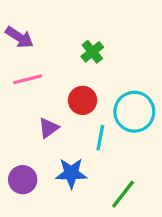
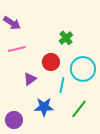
green cross: (92, 52) -> (66, 38), moved
purple circle: (23, 180) -> (14, 120), moved
green line: (123, 194) -> (79, 109), moved

